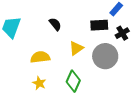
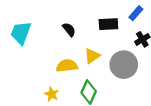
black rectangle: (99, 25) -> (108, 24), moved
yellow semicircle: (40, 57) -> (67, 66), moved

